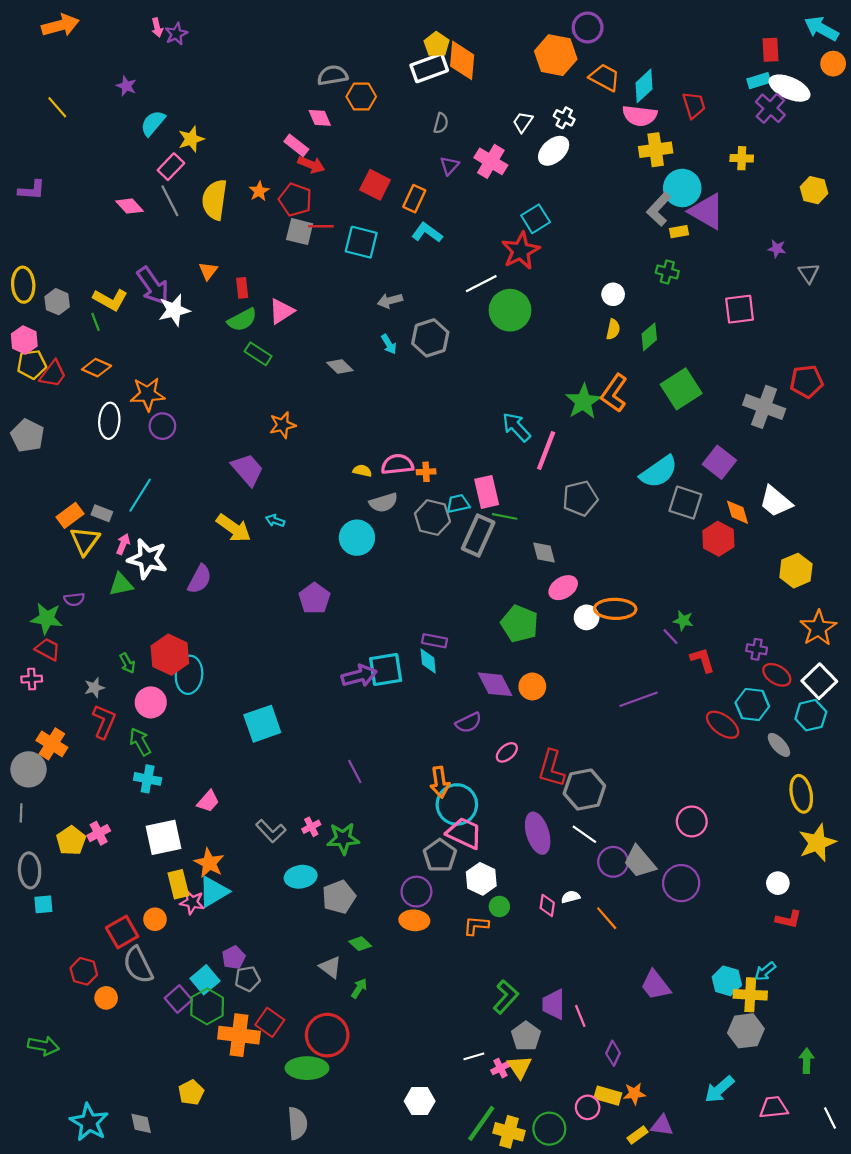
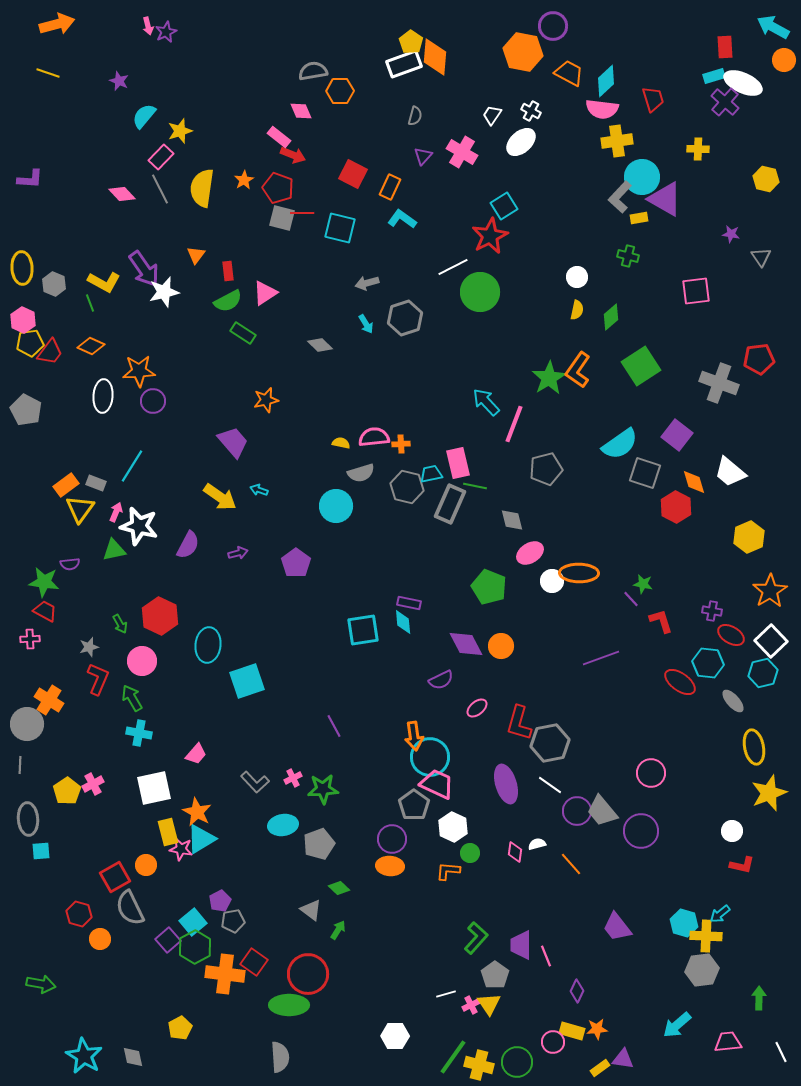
yellow line: (57, 107) -> (48, 73), moved, turned -30
cyan ellipse: (189, 675) -> (208, 645), moved
purple arrow: (359, 676) -> (238, 553), moved, size x0.6

